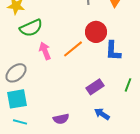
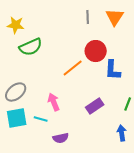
pink arrow: (45, 51) -> (54, 102), moved
blue arrow: (102, 114) -> (122, 133), moved, turned 49
cyan line: (20, 122) -> (41, 119), moved

